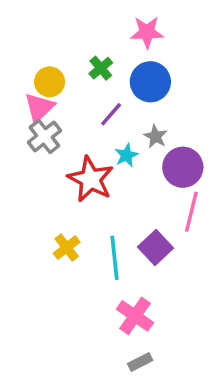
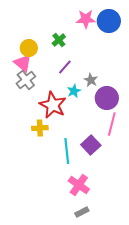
blue circle: (150, 82) -> (109, 21), moved
pink triangle: (39, 107) -> (23, 63), turned -36
yellow cross: (67, 248) -> (40, 128), moved, turned 35

